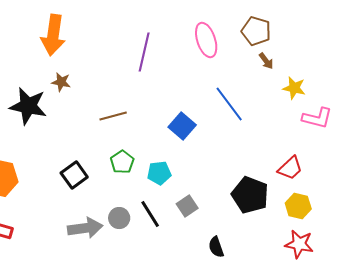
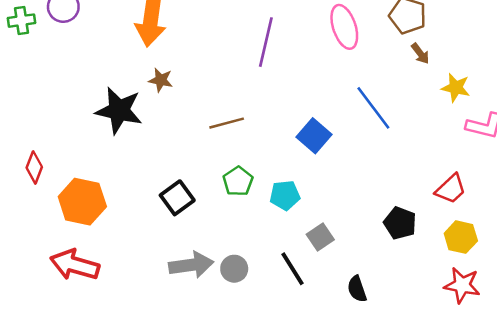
black pentagon: (250, 195) -> (400, 223), size x0.7
black line: (150, 214) -> (292, 269), moved
gray circle: (119, 218) -> (234, 269), moved

